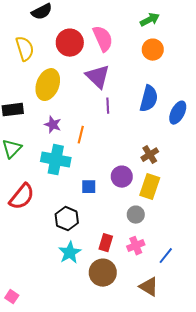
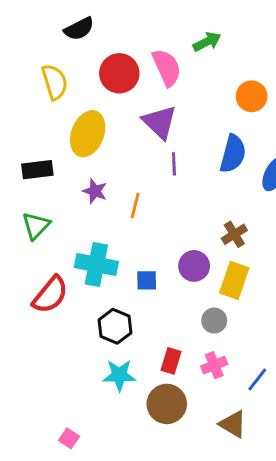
green arrow: (150, 20) -> (207, 42), moved
orange circle: (153, 50) -> (252, 96), moved
cyan cross: (56, 160) -> (96, 264), moved
cyan star: (70, 253) -> (119, 375), turned 30
pink square: (12, 297) -> (69, 438), moved

